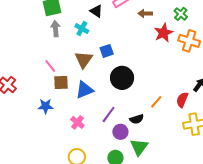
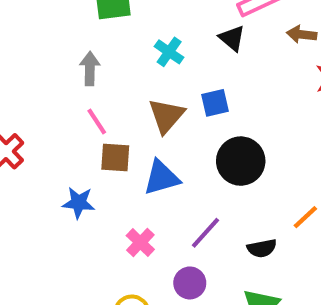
black triangle: (96, 11) -> (232, 38), moved
gray arrow: (56, 29) -> (90, 69), moved
purple circle: (120, 132) -> (190, 283), moved

